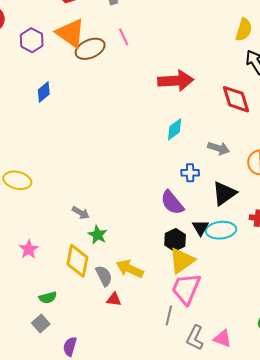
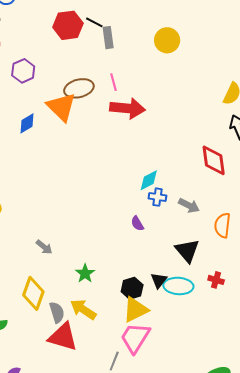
orange triangle: (71, 33) -> (61, 107), moved
red arrow: (176, 81) -> (127, 108), moved
blue cross: (190, 173) -> (157, 197), moved
black triangle: (224, 193) -> (187, 251), turned -44
purple semicircle: (172, 203) -> (137, 223), moved, size x0.6
green star: (98, 235) -> (85, 273), moved
red triangle: (114, 299) -> (63, 337), size x2.0

